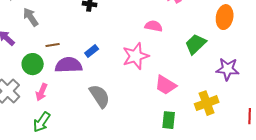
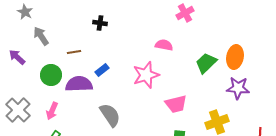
orange ellipse: (225, 17) -> (235, 57), moved
brown line: (53, 45) -> (74, 52), moved
green circle: (33, 64) -> (51, 75), moved
pink trapezoid: (166, 85) -> (176, 104), turned -45

